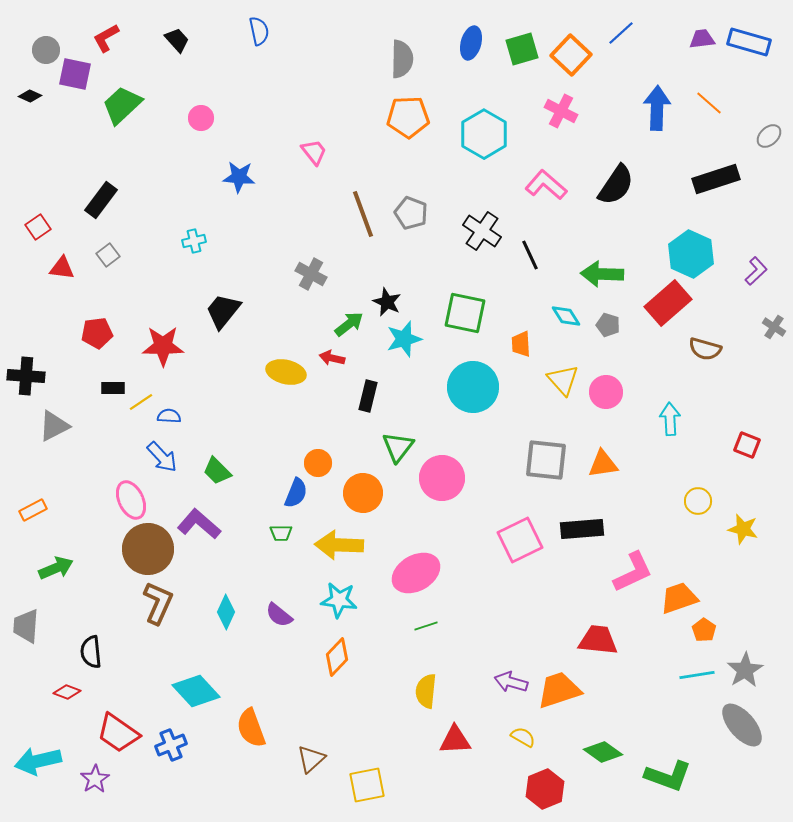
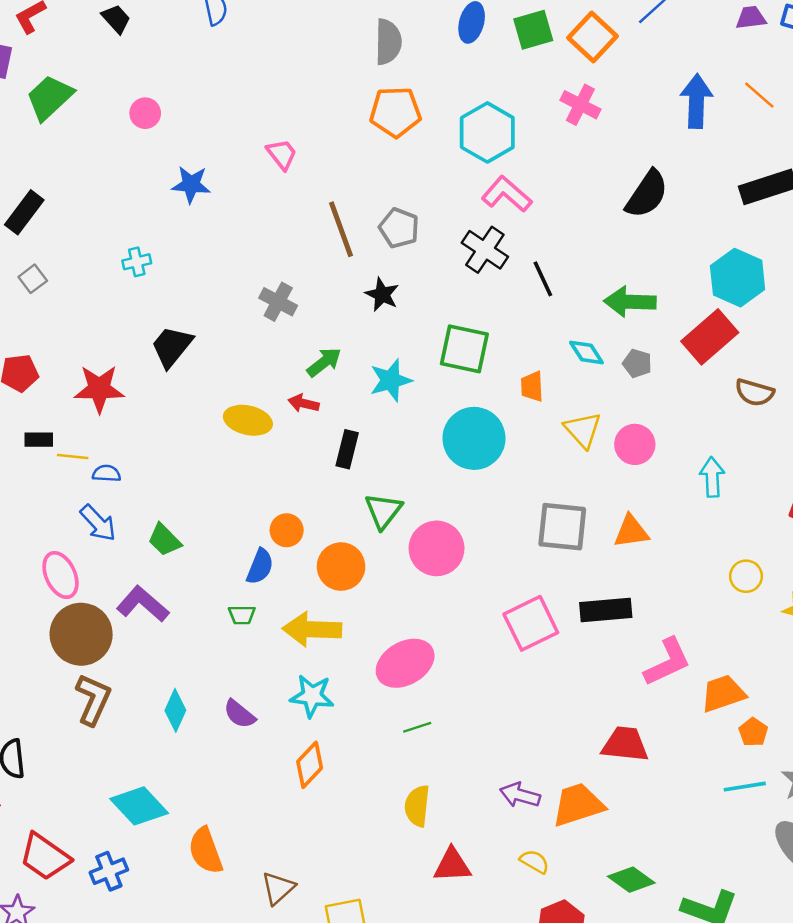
pink L-shape: (546, 185) -> (507, 194), moved
black star: (387, 302) -> (382, 295), moved
yellow line: (141, 402) -> (73, 457), turned 40

